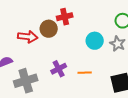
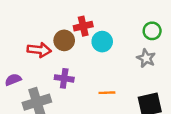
cyan circle: (95, 41) -> (102, 42), moved
purple cross: (59, 69) -> (64, 78), moved, turned 35

